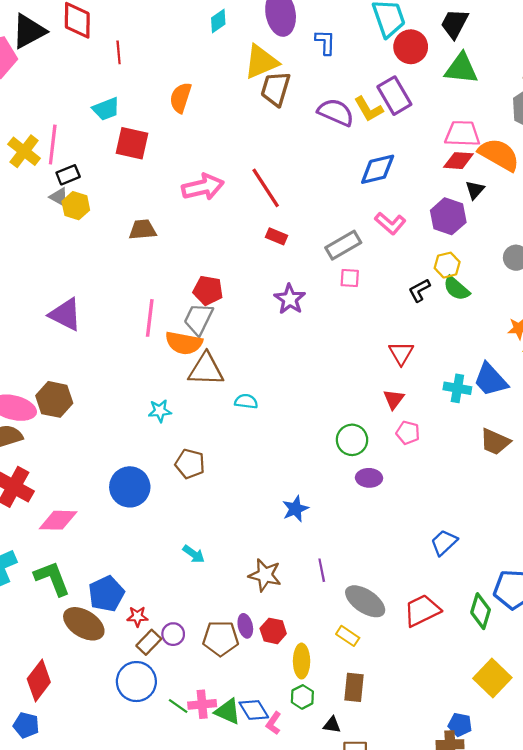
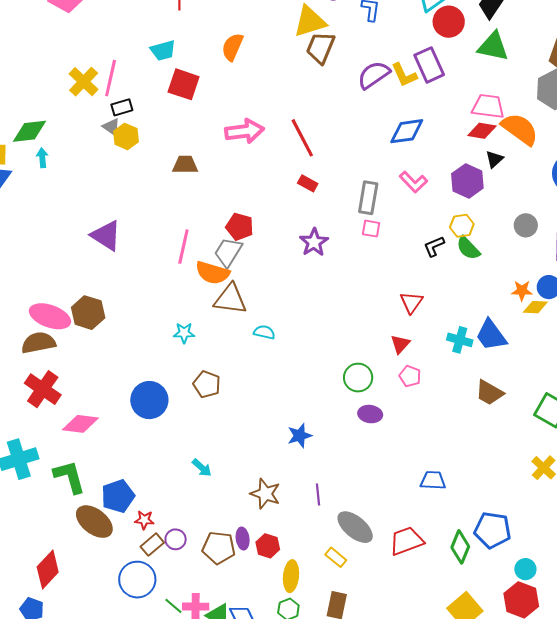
purple semicircle: (336, 112) -> (374, 75), turned -64
gray rectangle: (343, 245) -> (368, 198), turned -56
blue trapezoid: (444, 543) -> (433, 480), turned 40

